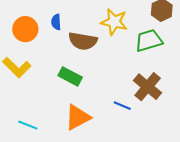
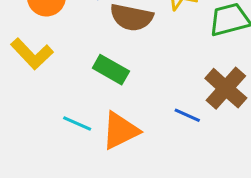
cyan line: (28, 125) -> (77, 123), moved

